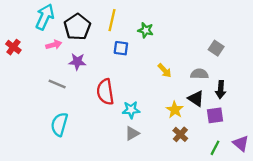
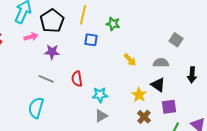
gray line: (57, 84) -> (46, 79), moved
black arrow: (221, 90) -> (192, 75), moved
red semicircle: (105, 92) -> (77, 79), size x0.7
purple square: (215, 115) -> (169, 107), moved

